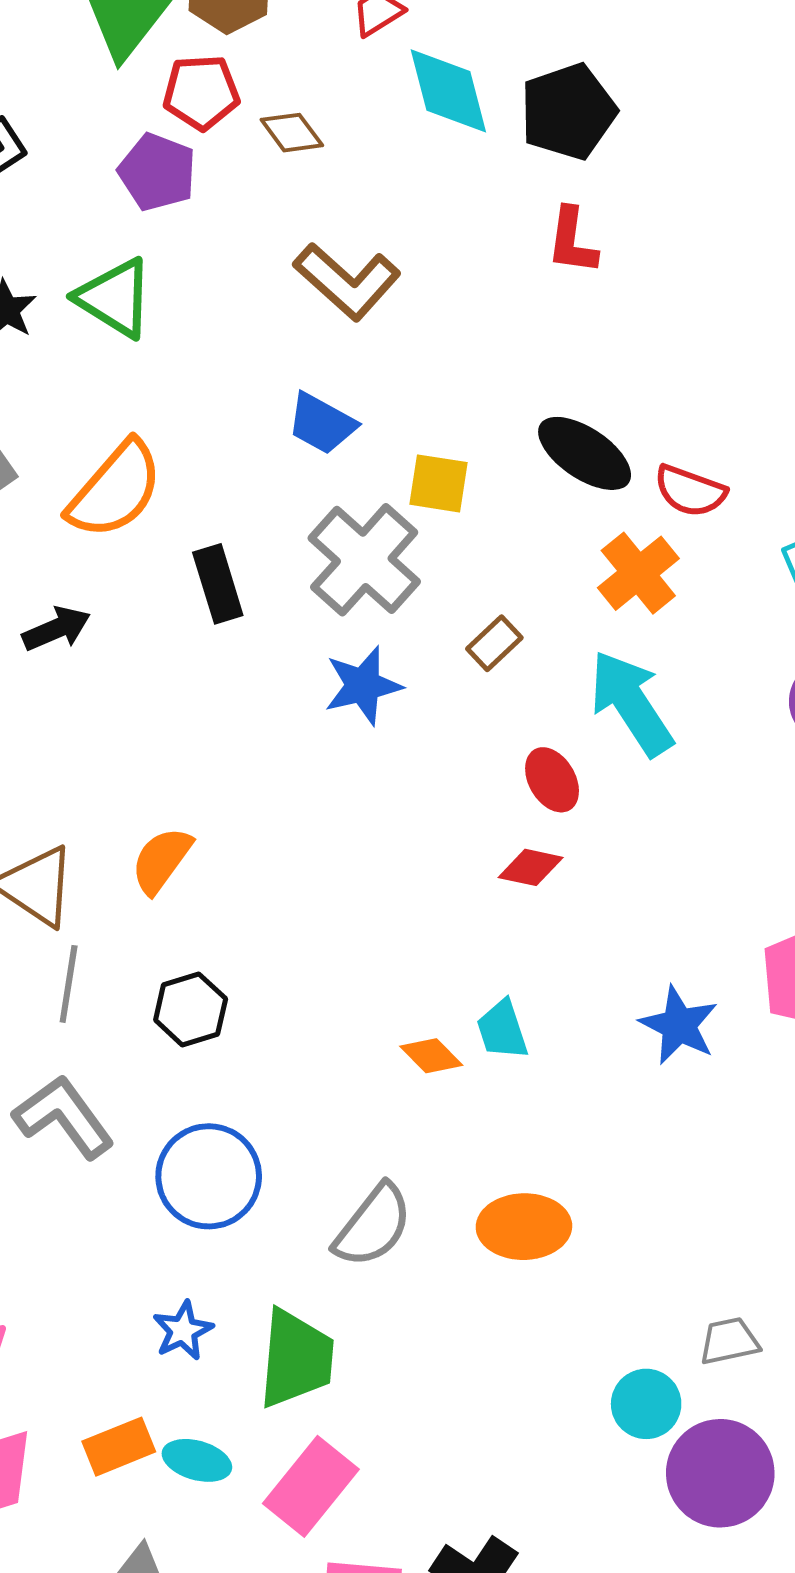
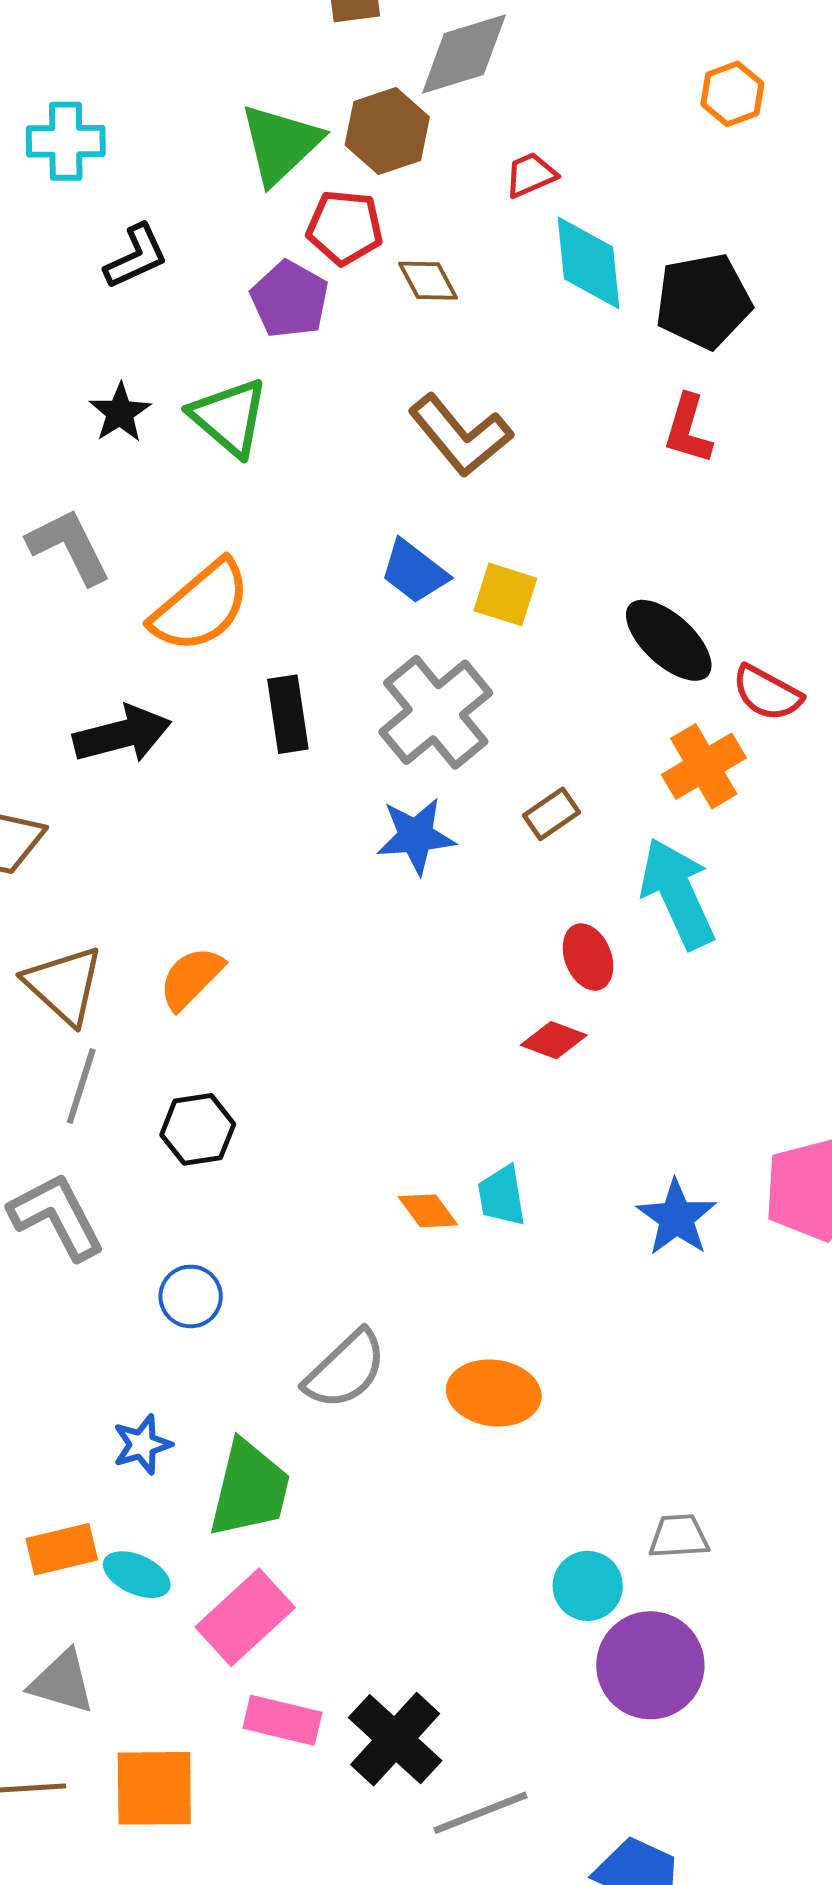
yellow square: (438, 483) -> (505, 594), moved
black arrow: (56, 629) -> (122, 734), size x1.4
blue circle: (209, 1176) -> (191, 1296), size x0.6

